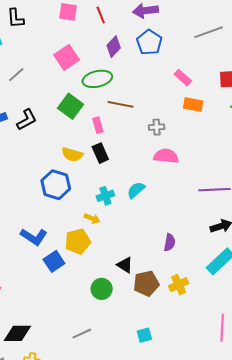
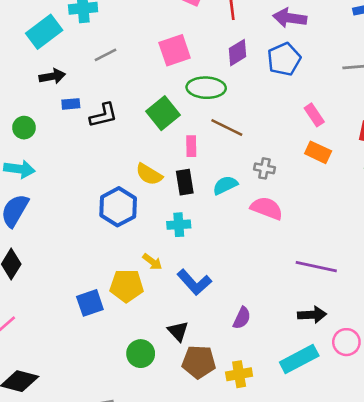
cyan semicircle: (136, 190) -> (225, 185), moved
cyan cross: (105, 196) -> (179, 225), moved
blue L-shape: (34, 237) -> (194, 282), moved

